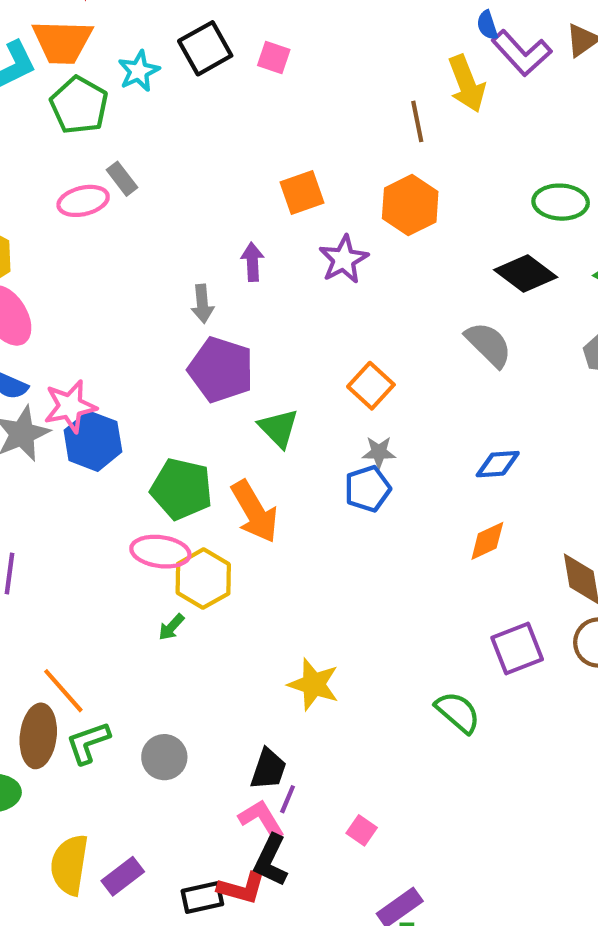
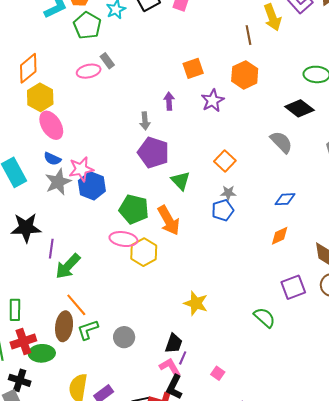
green arrow: (171, 627) -> (68, 266), moved, size x2.0

